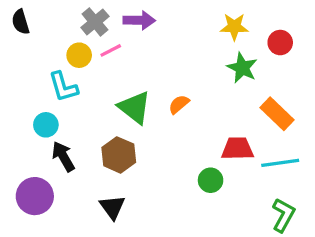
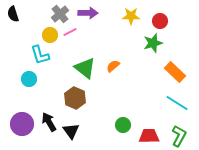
yellow star: (234, 27) -> (131, 16), moved
red circle: (280, 43) -> (160, 21), moved
green star: (242, 68) -> (153, 43), turned 30
red trapezoid: (237, 149) -> (149, 136), moved
black arrow: (63, 156) -> (49, 122), moved
cyan line: (280, 163) -> (177, 103), turned 40
green circle: (211, 180) -> (123, 125), moved

